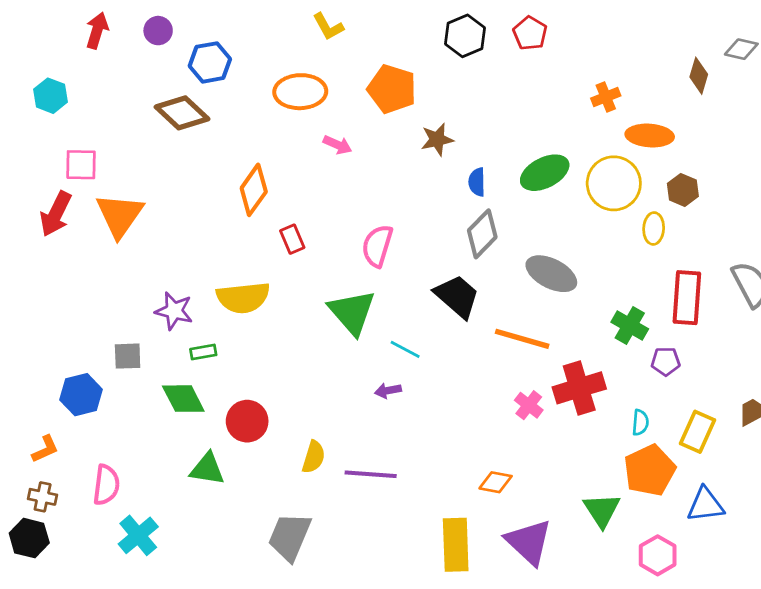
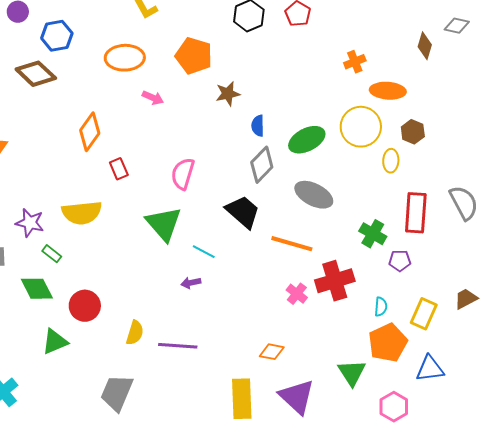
green ellipse: (545, 173) -> (307, 140), moved
green rectangle: (203, 352) -> (52, 254), turned 48
green triangle: (207, 469) -> (55, 342), turned -32

